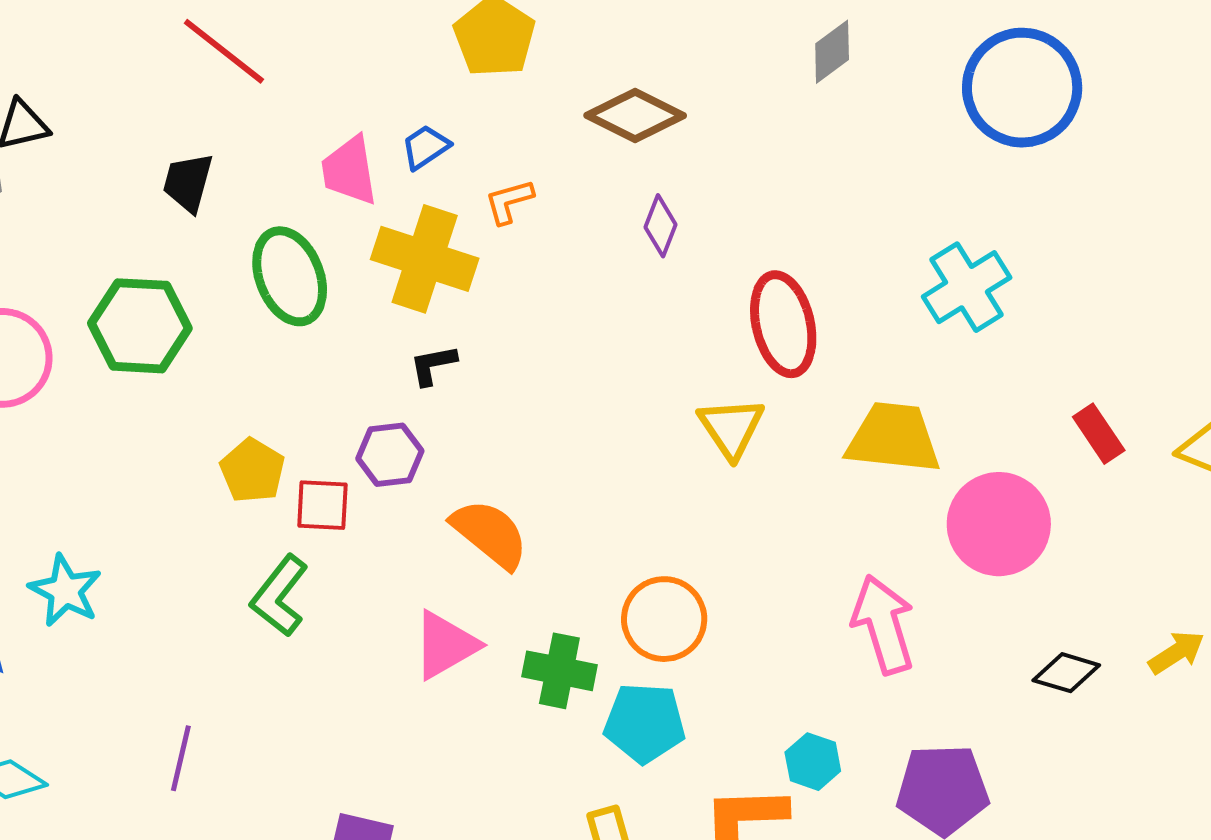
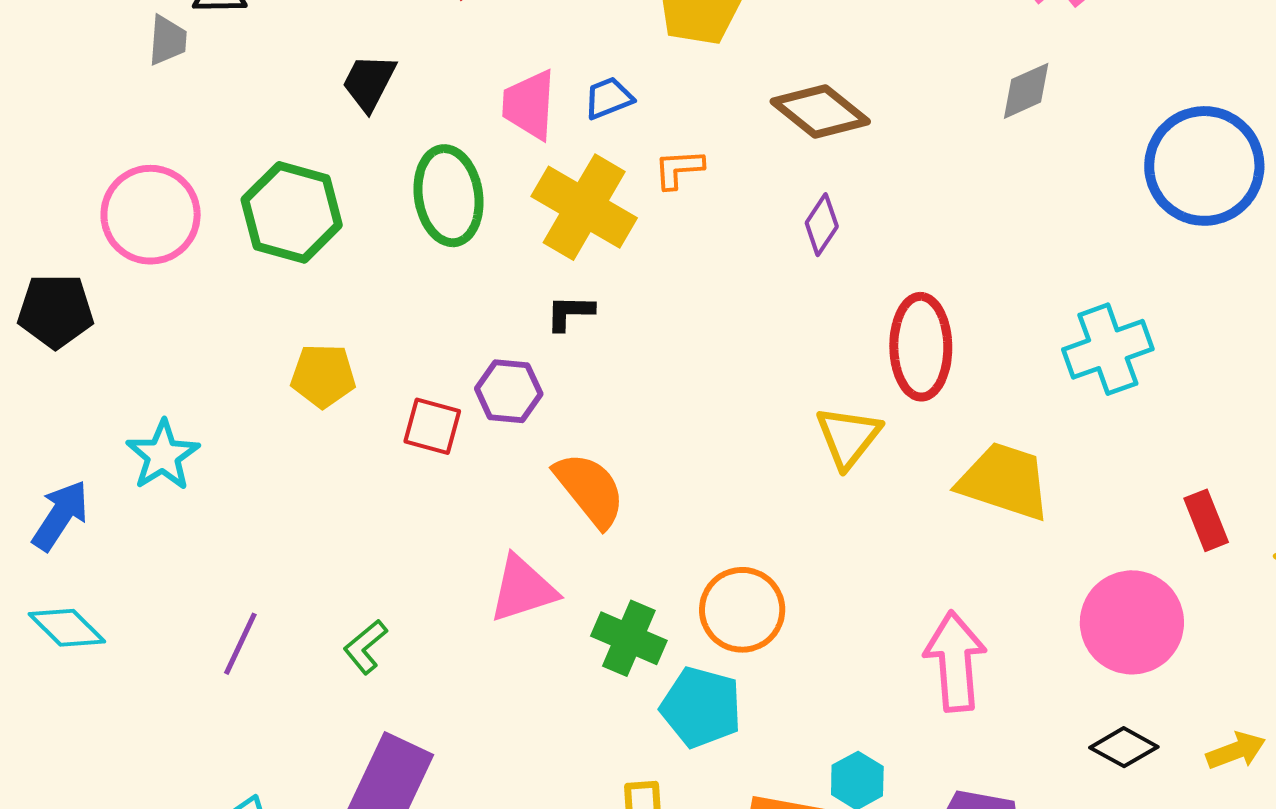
yellow pentagon: (252, 471) -> (323, 376), moved, turned 30
pink circle: (999, 524) -> (1132, 622), moved
green L-shape: (279, 596) -> (365, 647), moved, size x0.7

